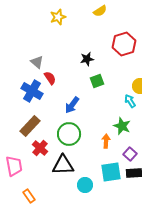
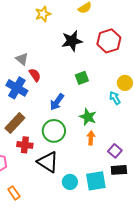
black star: (87, 59) -> (72, 41), moved, size x1.5
green star: (122, 126) -> (88, 117), moved
red cross: (40, 148) -> (25, 145), turned -35
black triangle: (63, 165) -> (48, 162), turned 35
cyan square: (111, 172) -> (96, 181), moved

